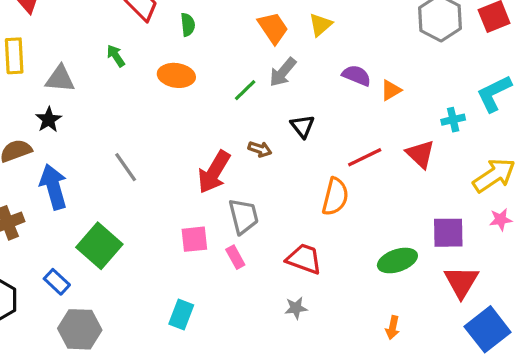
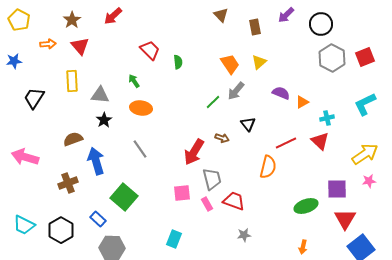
orange ellipse: (176, 75) -> (141, 108), moved
black star: (49, 120) -> (104, 120), moved
cyan cross: (453, 120) -> (327, 118), moved
red trapezoid: (304, 259) -> (234, 201), moved

